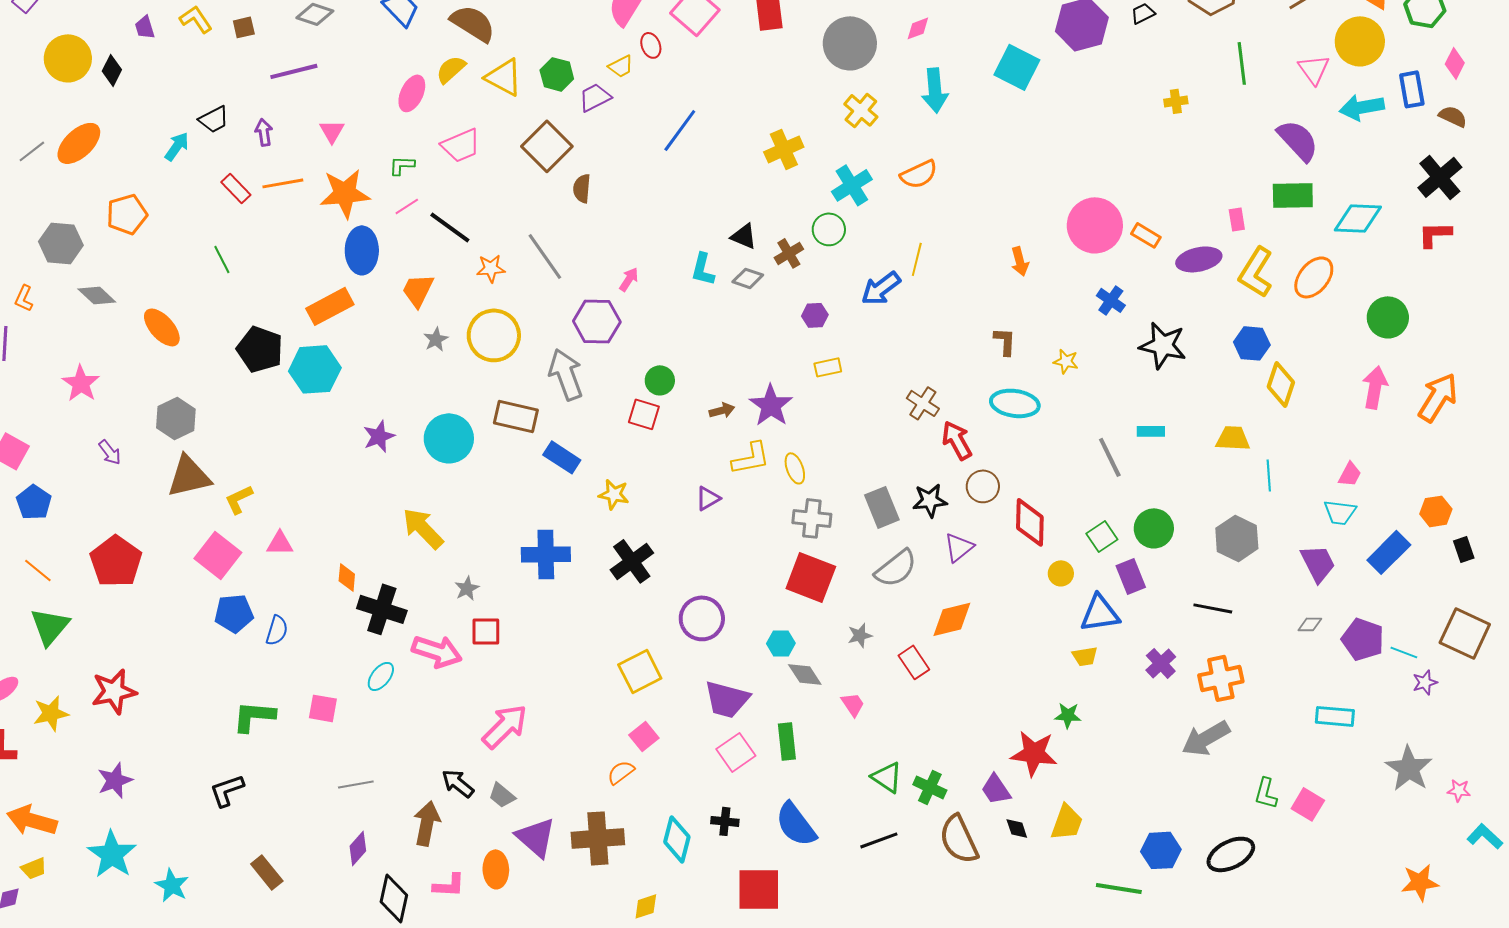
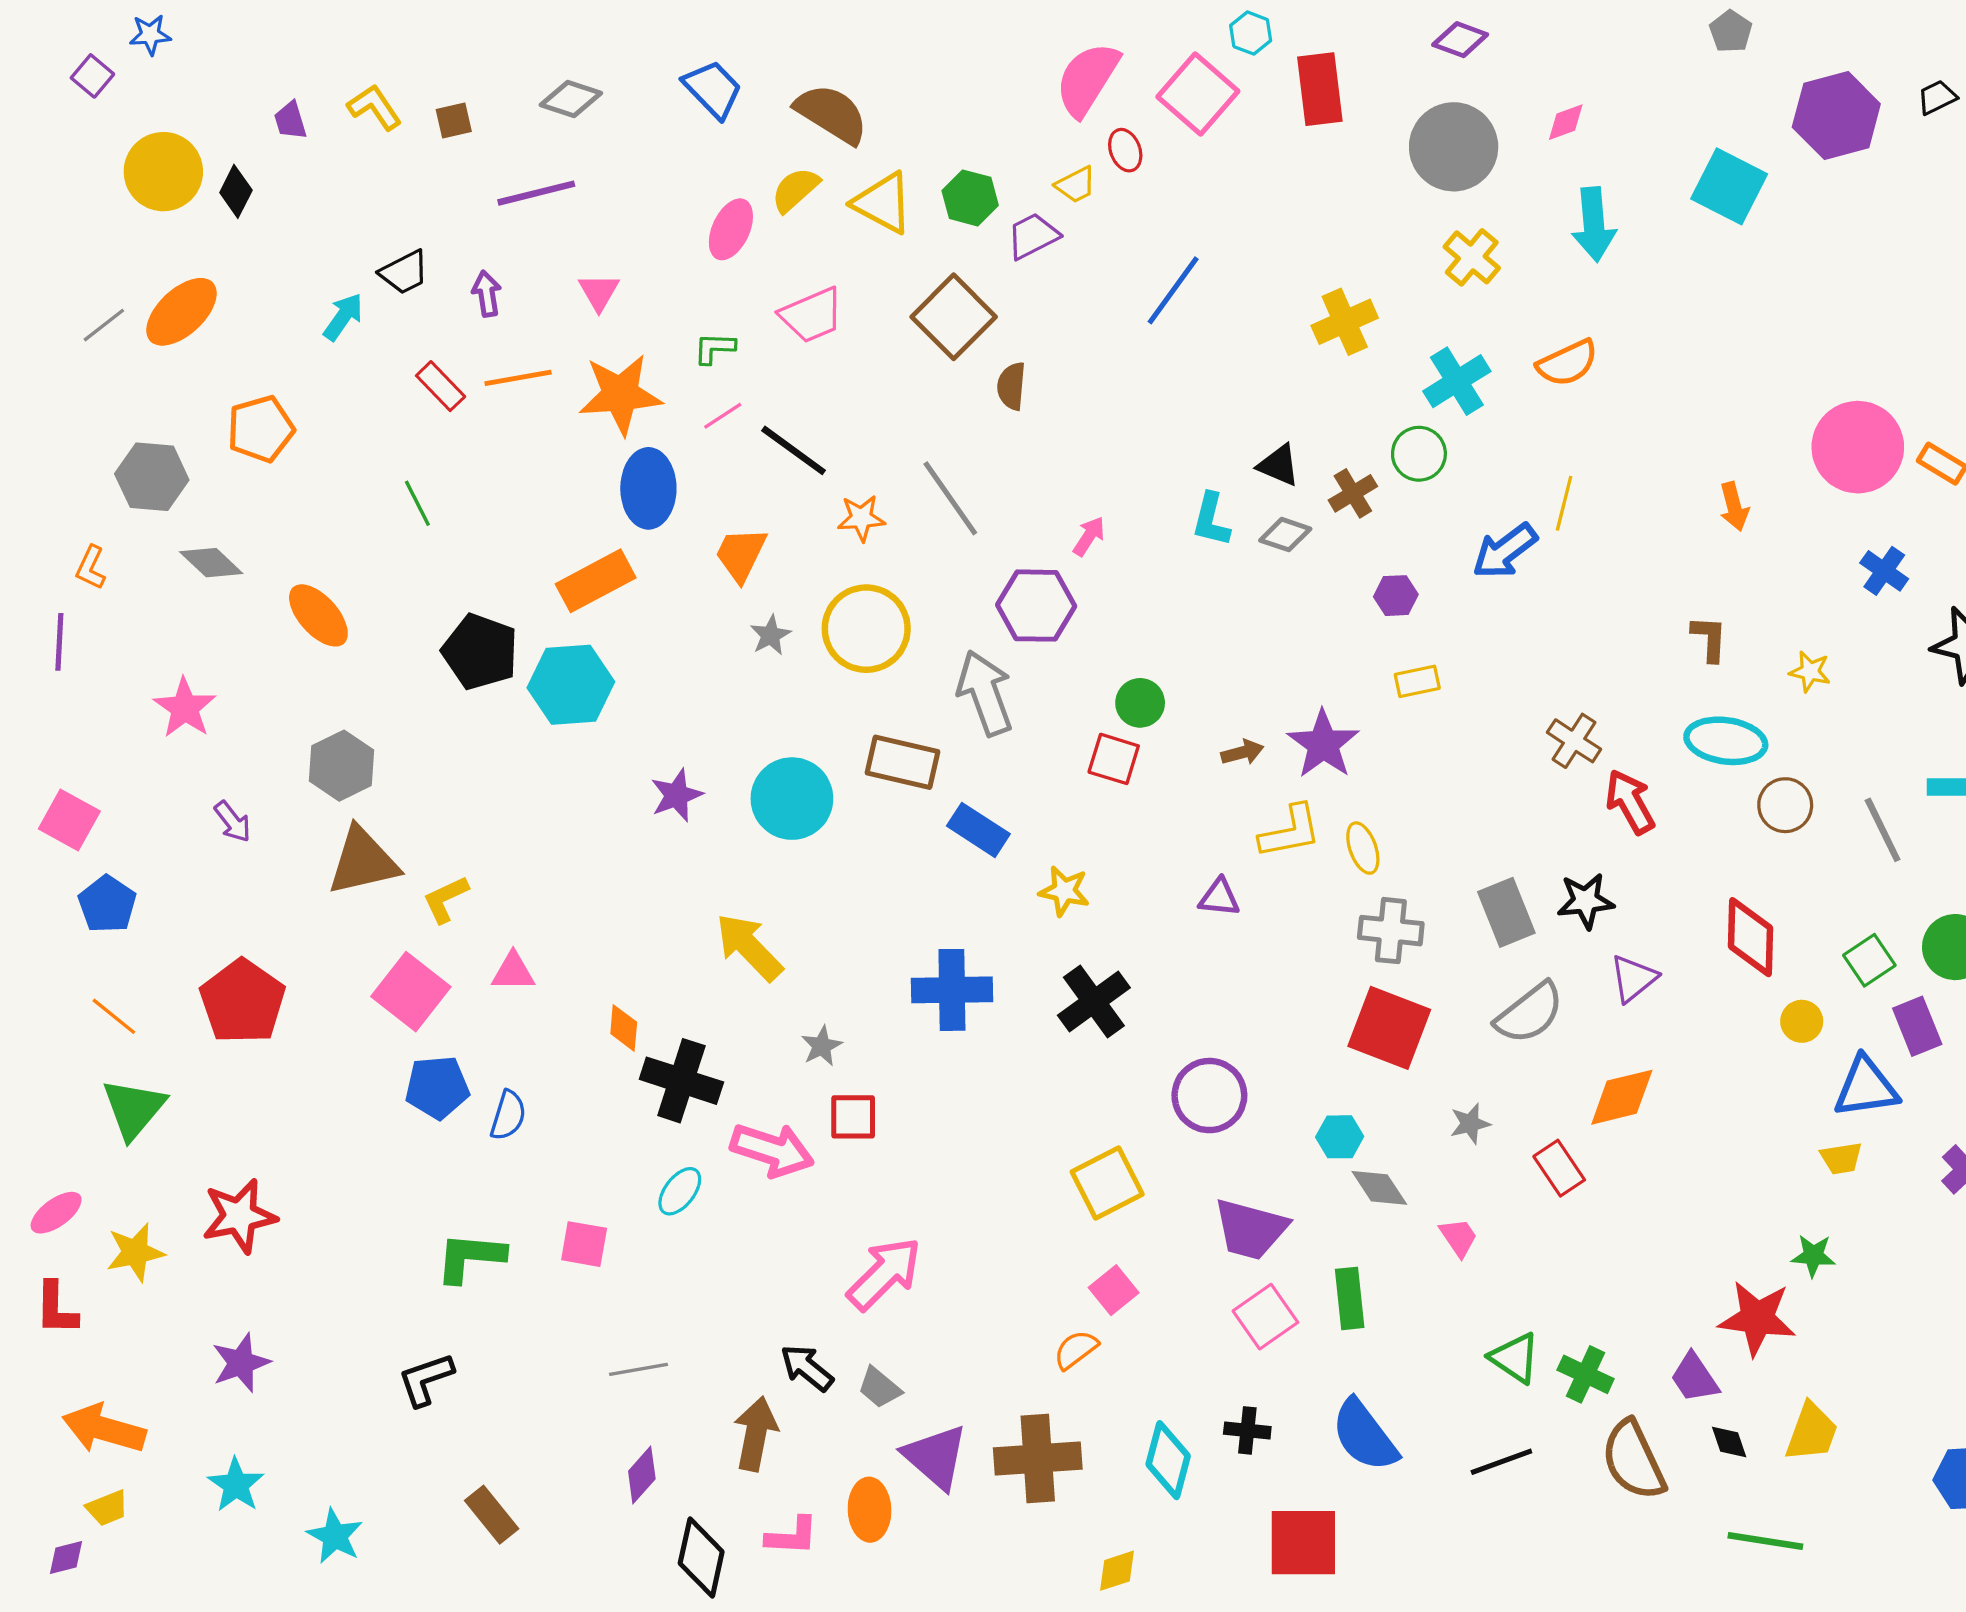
brown circle: (983, 486) -> (1785, 805), moved
purple triangle: (708, 498) -> (1219, 898), turned 36
cyan star: (112, 854) -> (236, 1485), size x0.7
green line: (1119, 888) -> (1765, 1541), moved

